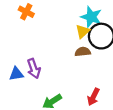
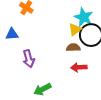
blue triangle: (16, 74) -> (12, 34), moved
red arrow: (93, 97) -> (79, 67), moved, turned 56

